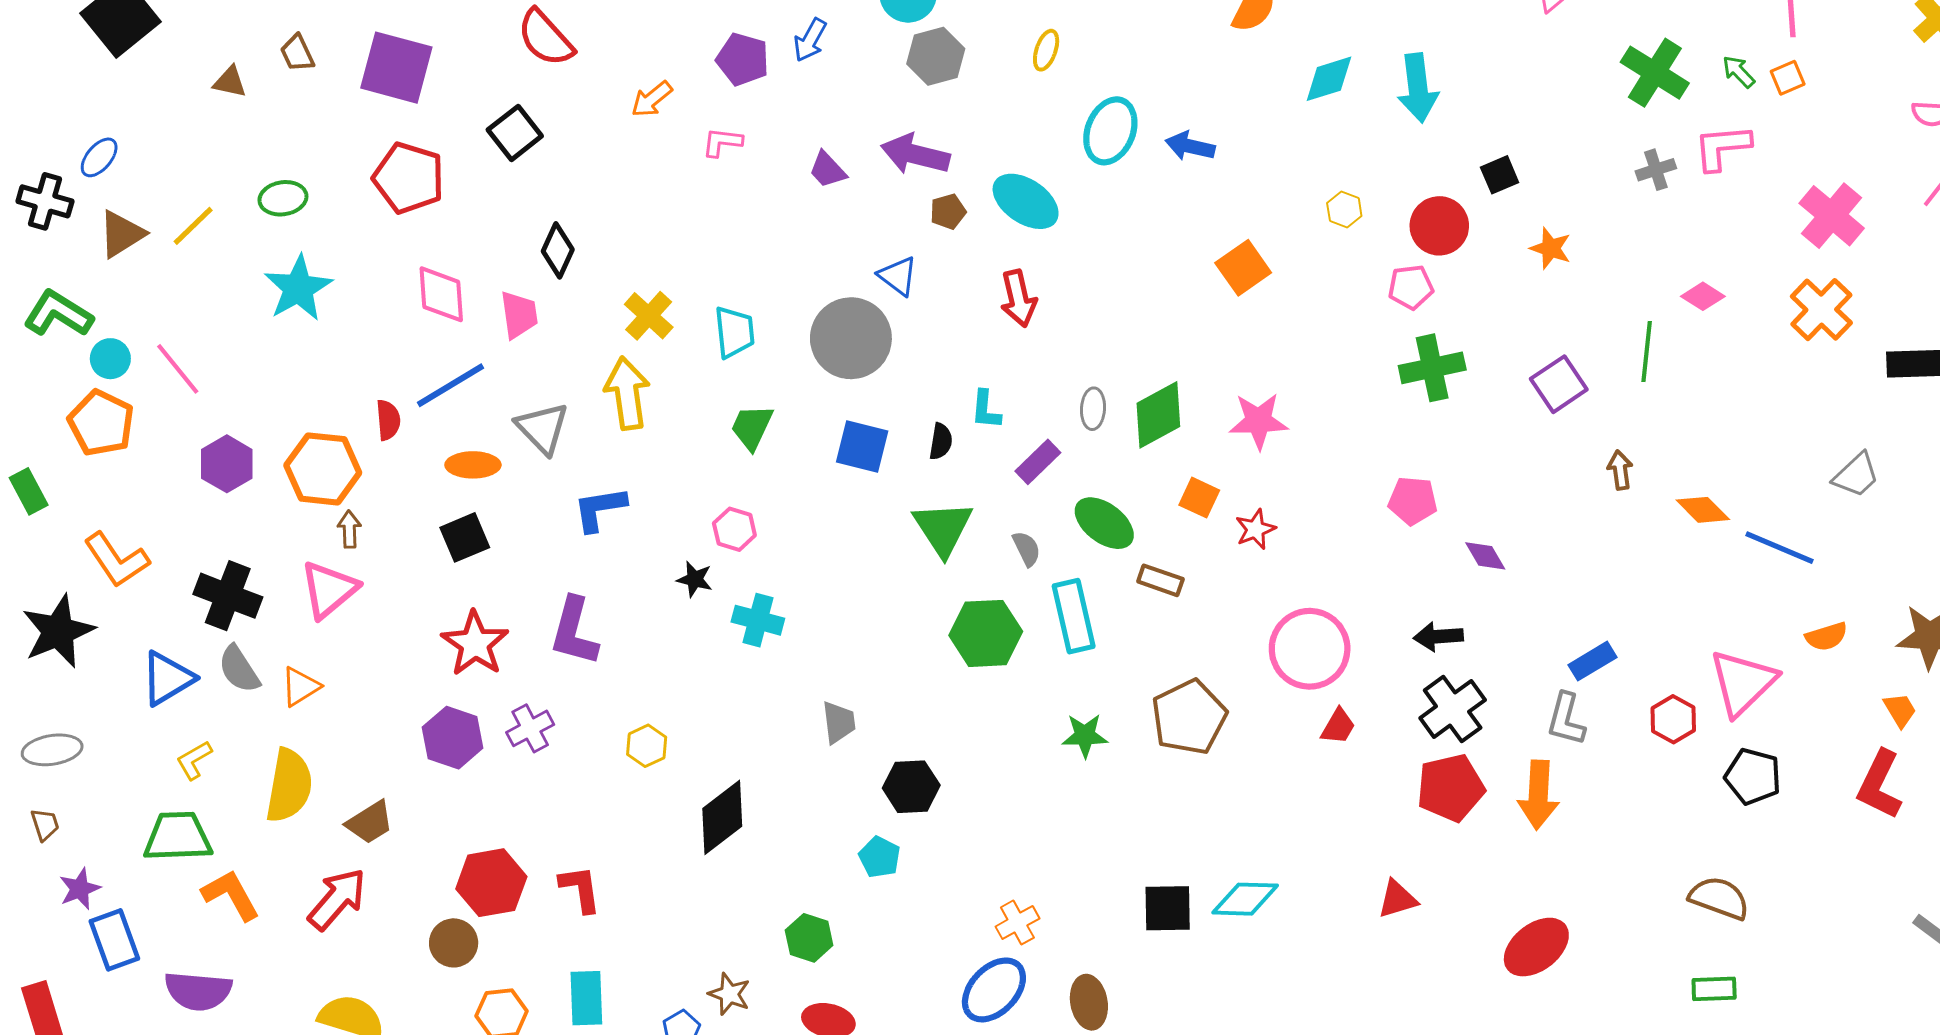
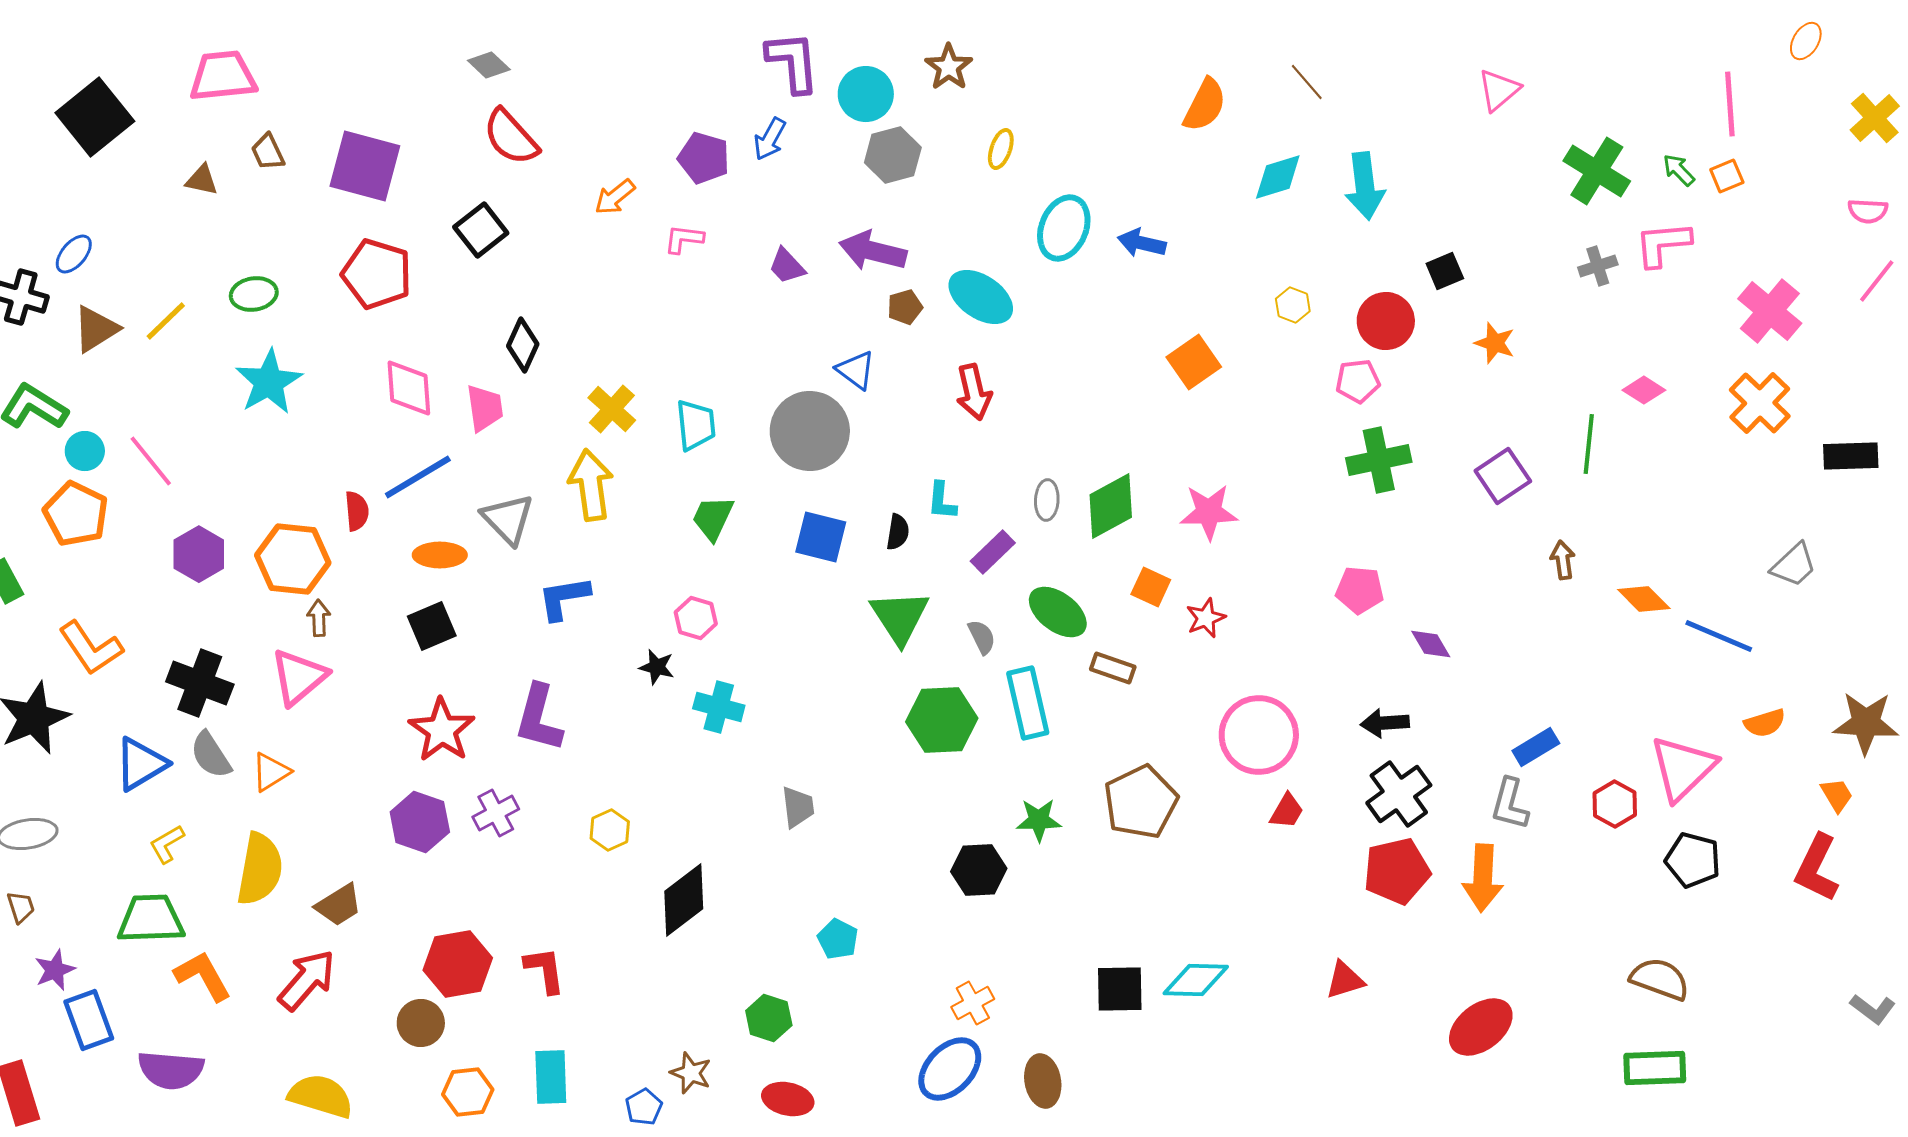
black hexagon: (911, 787) -> (979, 870), moved
green rectangle: (1714, 989) -> (1655, 1068), size x1.4

